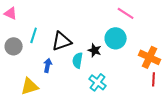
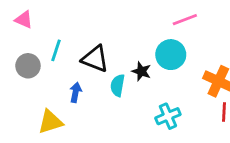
pink line: (126, 13) -> (185, 20), turned -54
black triangle: (62, 41) -> (95, 59), turned 40
cyan cross: (98, 82) -> (168, 116), moved, turned 30

